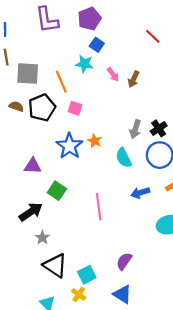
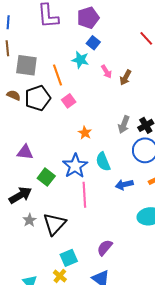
pink square: (75, 108) -> (69, 101), turned 32
blue star: (69, 146) -> (75, 166), moved
cyan semicircle: (124, 158) -> (103, 162), moved
black triangle: (55, 265) -> (55, 224), moved, turned 35

